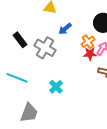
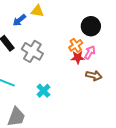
blue arrow: (65, 29) -> (19, 20), moved

